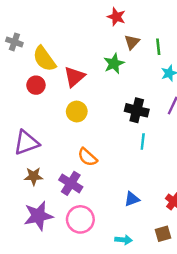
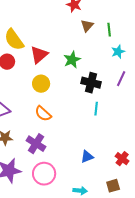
green star: (114, 64) -> (72, 60), moved
orange semicircle: (88, 157) -> (43, 114), moved

